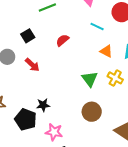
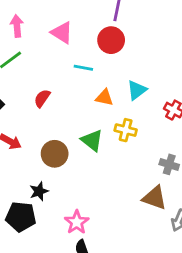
brown circle: (92, 112) -> (55, 154), moved
pink star: (54, 132) -> (77, 222), moved, turned -30

